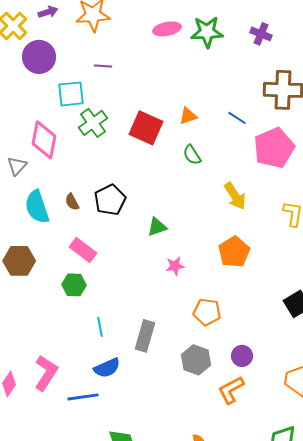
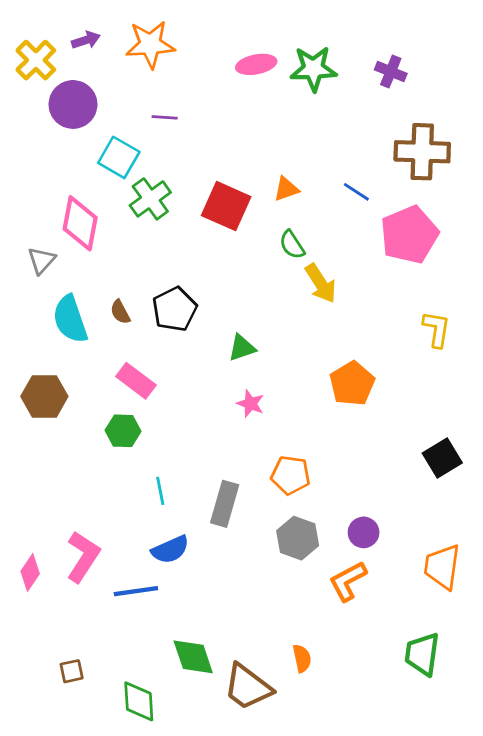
cyan square: (71, 94) -> (119, 157), turned 36
yellow arrow: (235, 196) -> (321, 283), moved
pink star: (175, 266) -> (250, 404), moved, turned 30
orange pentagon: (207, 312) -> (291, 475), moved

